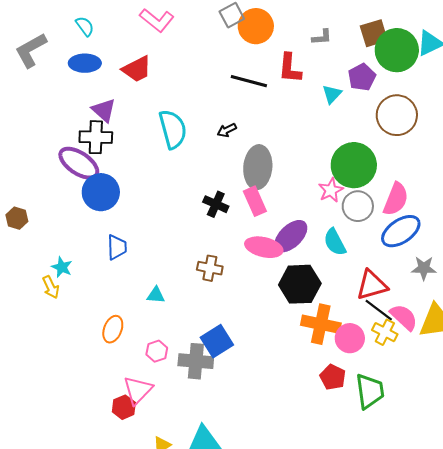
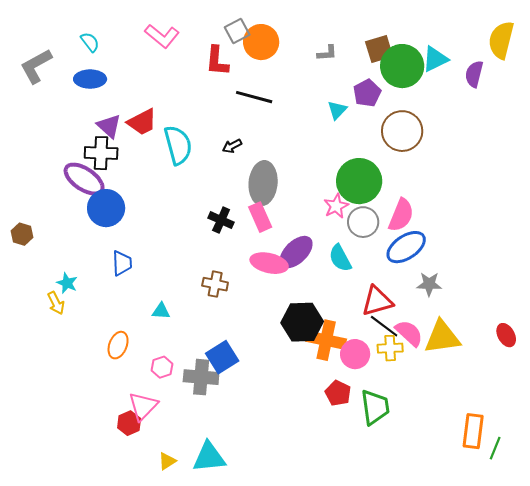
red L-shape: (290, 68) -> (217, 61), moved
red trapezoid: (137, 69) -> (142, 122), moved
black hexagon: (300, 284) -> (302, 322), moved
yellow cross: (385, 332) -> (390, 348), turned -30

